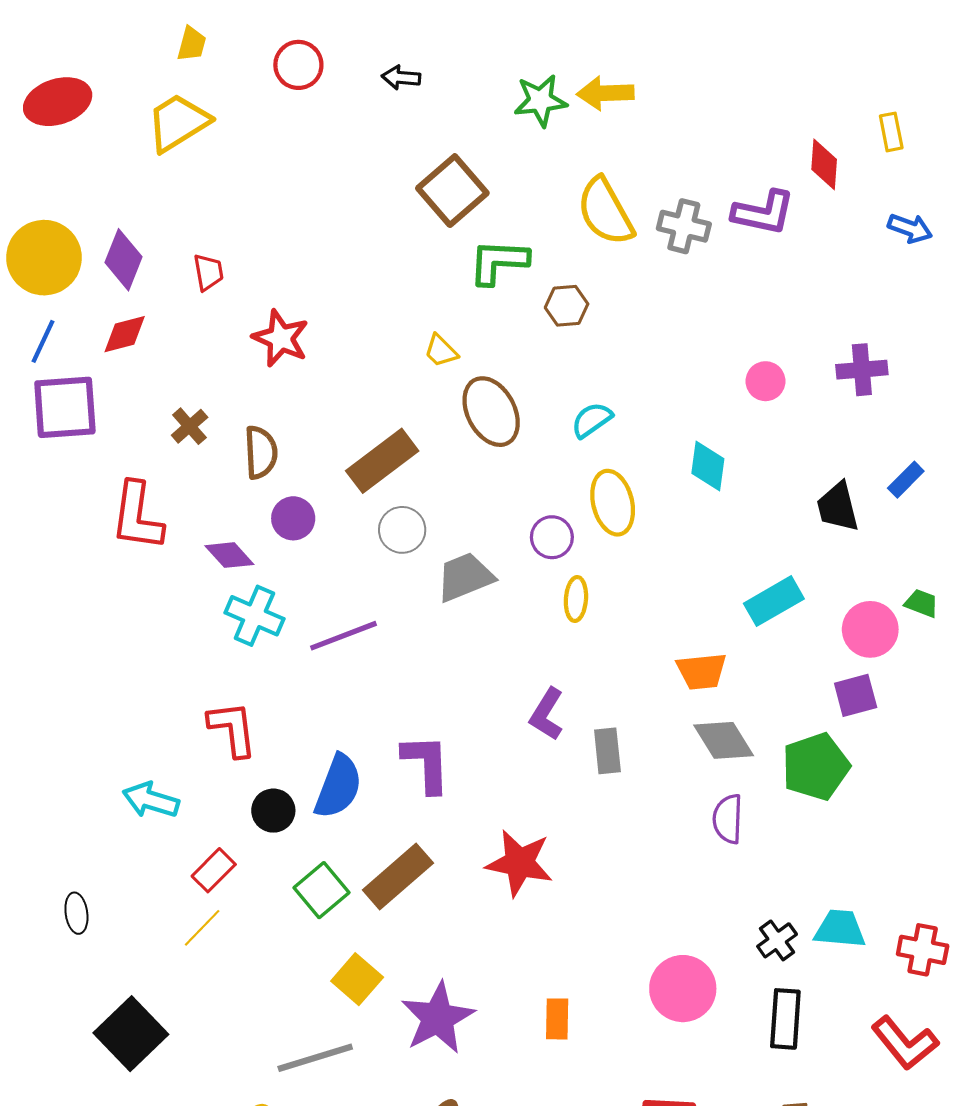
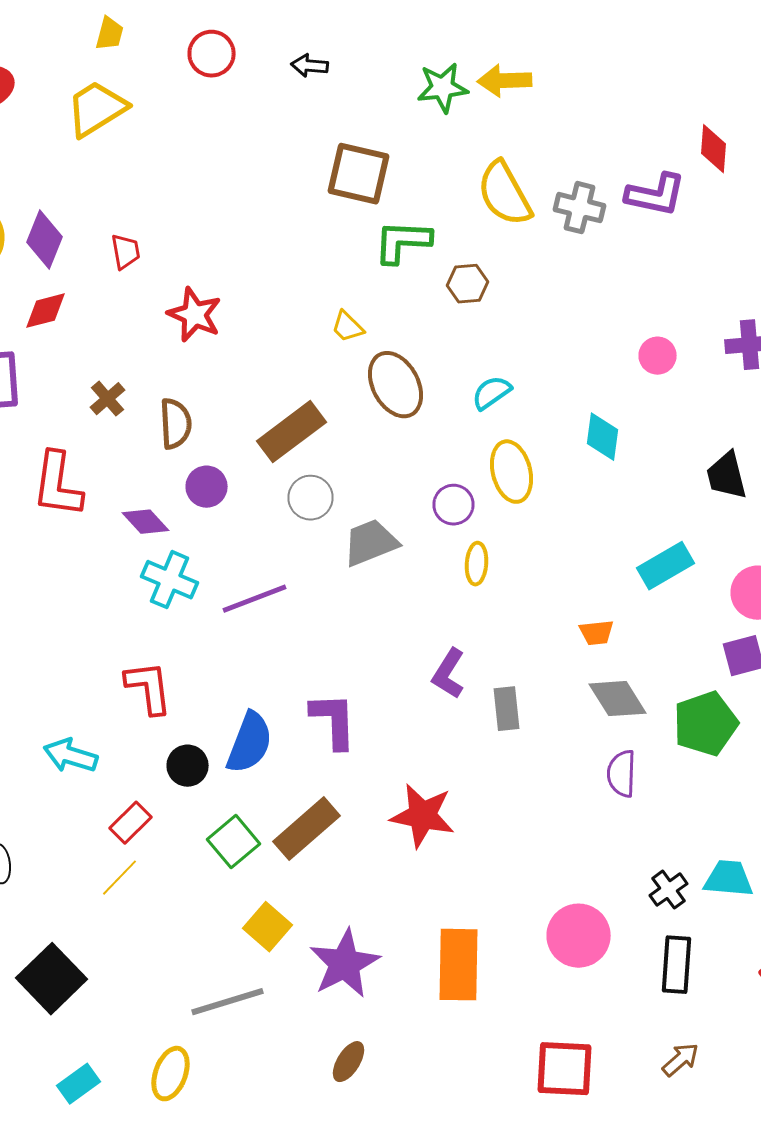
brown square: (452, 191) -> (358, 174), turned -36
orange trapezoid: (702, 671) -> (596, 633), size x0.7
orange rectangle: (557, 1019) -> (458, 965), size x1.8

